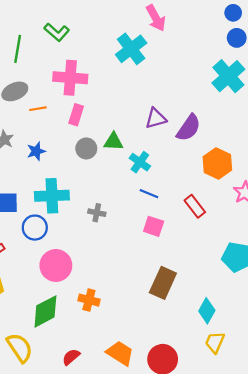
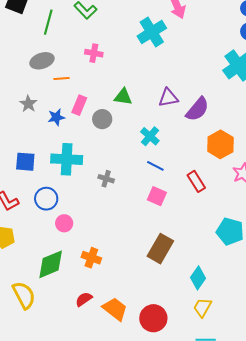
pink cross: (70, 78) -> (94, 53), size x0.6
pink rectangle: (76, 115) -> (79, 105), moved
green triangle: (113, 142) -> (123, 97), moved
blue circle: (35, 228) -> (46, 199), moved
pink circle: (56, 265) -> (64, 223), size x0.6
red semicircle: (71, 357) -> (84, 299), moved

